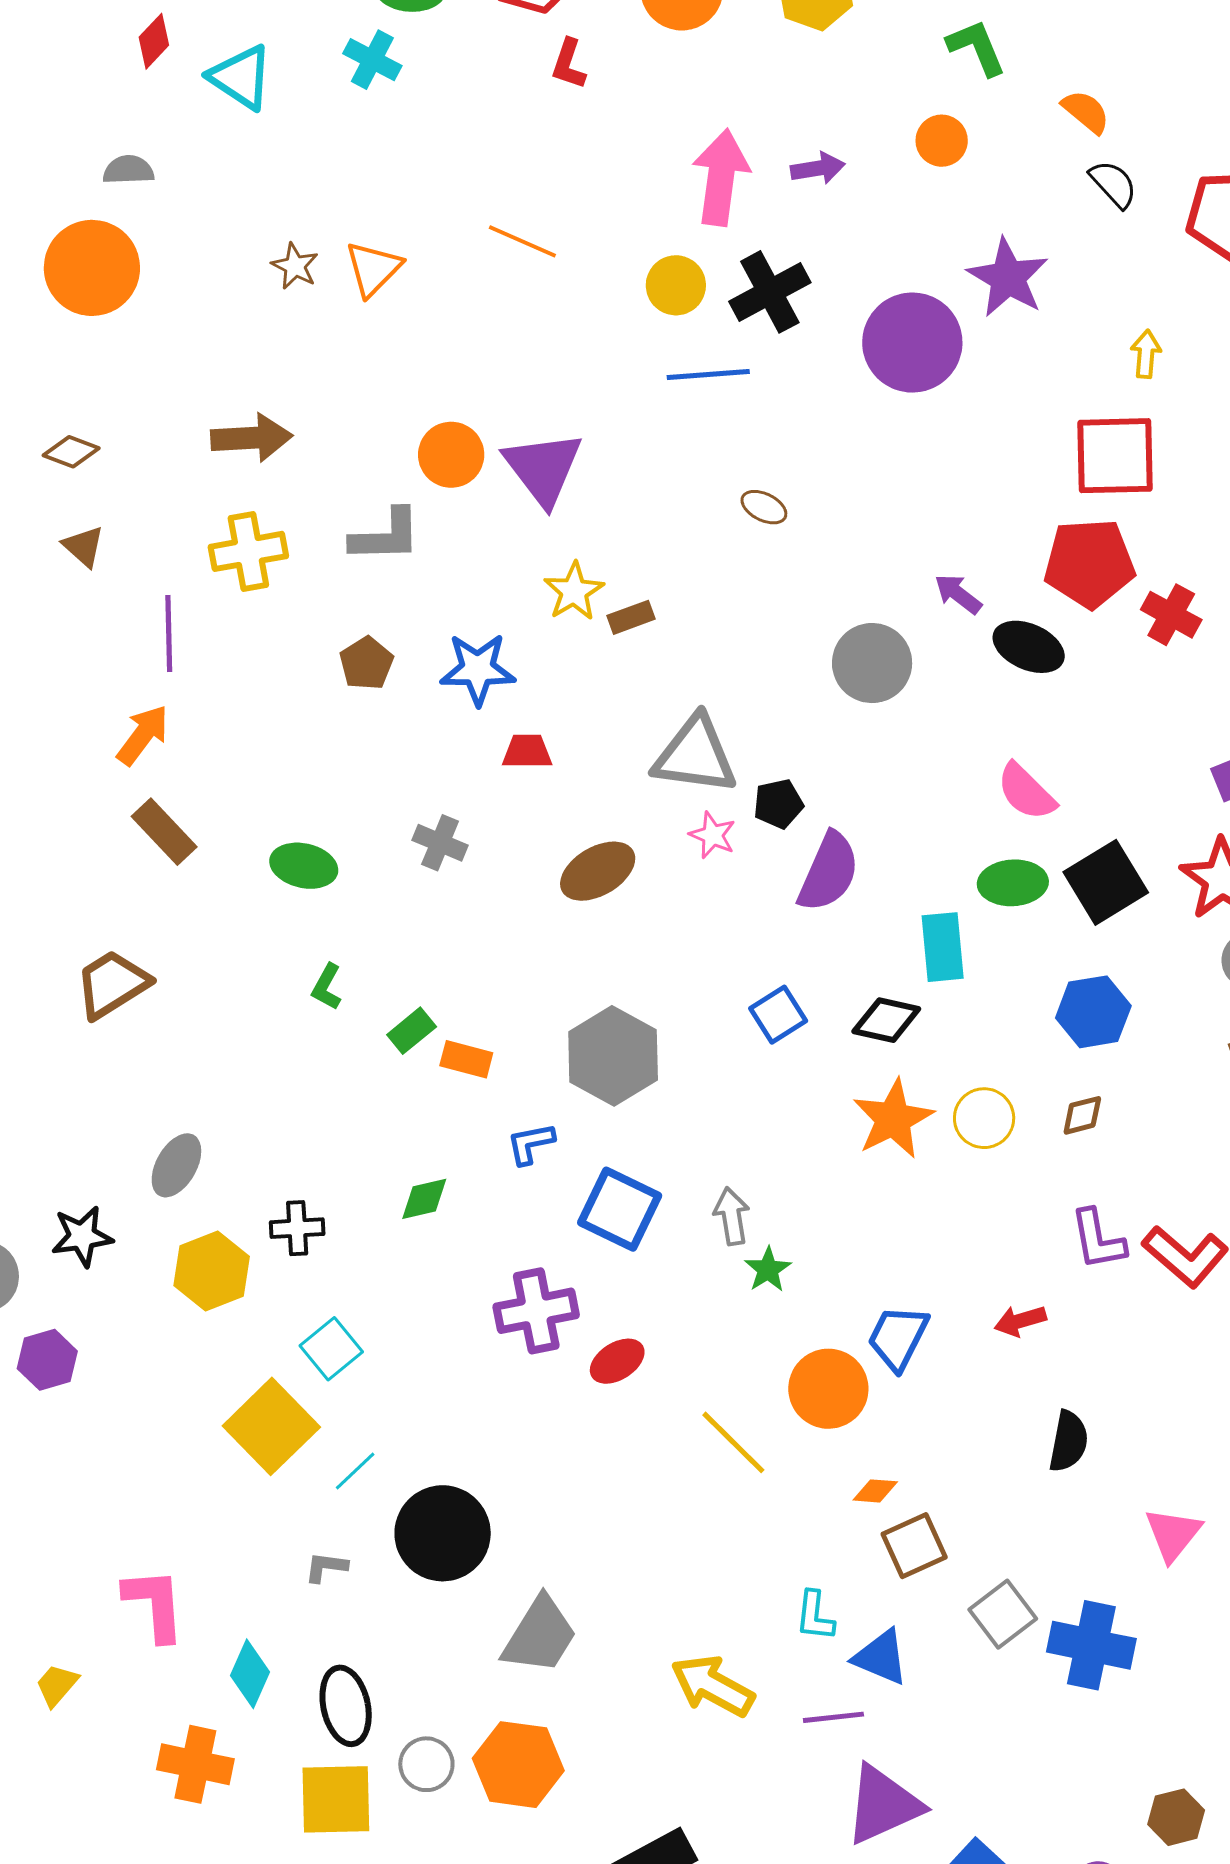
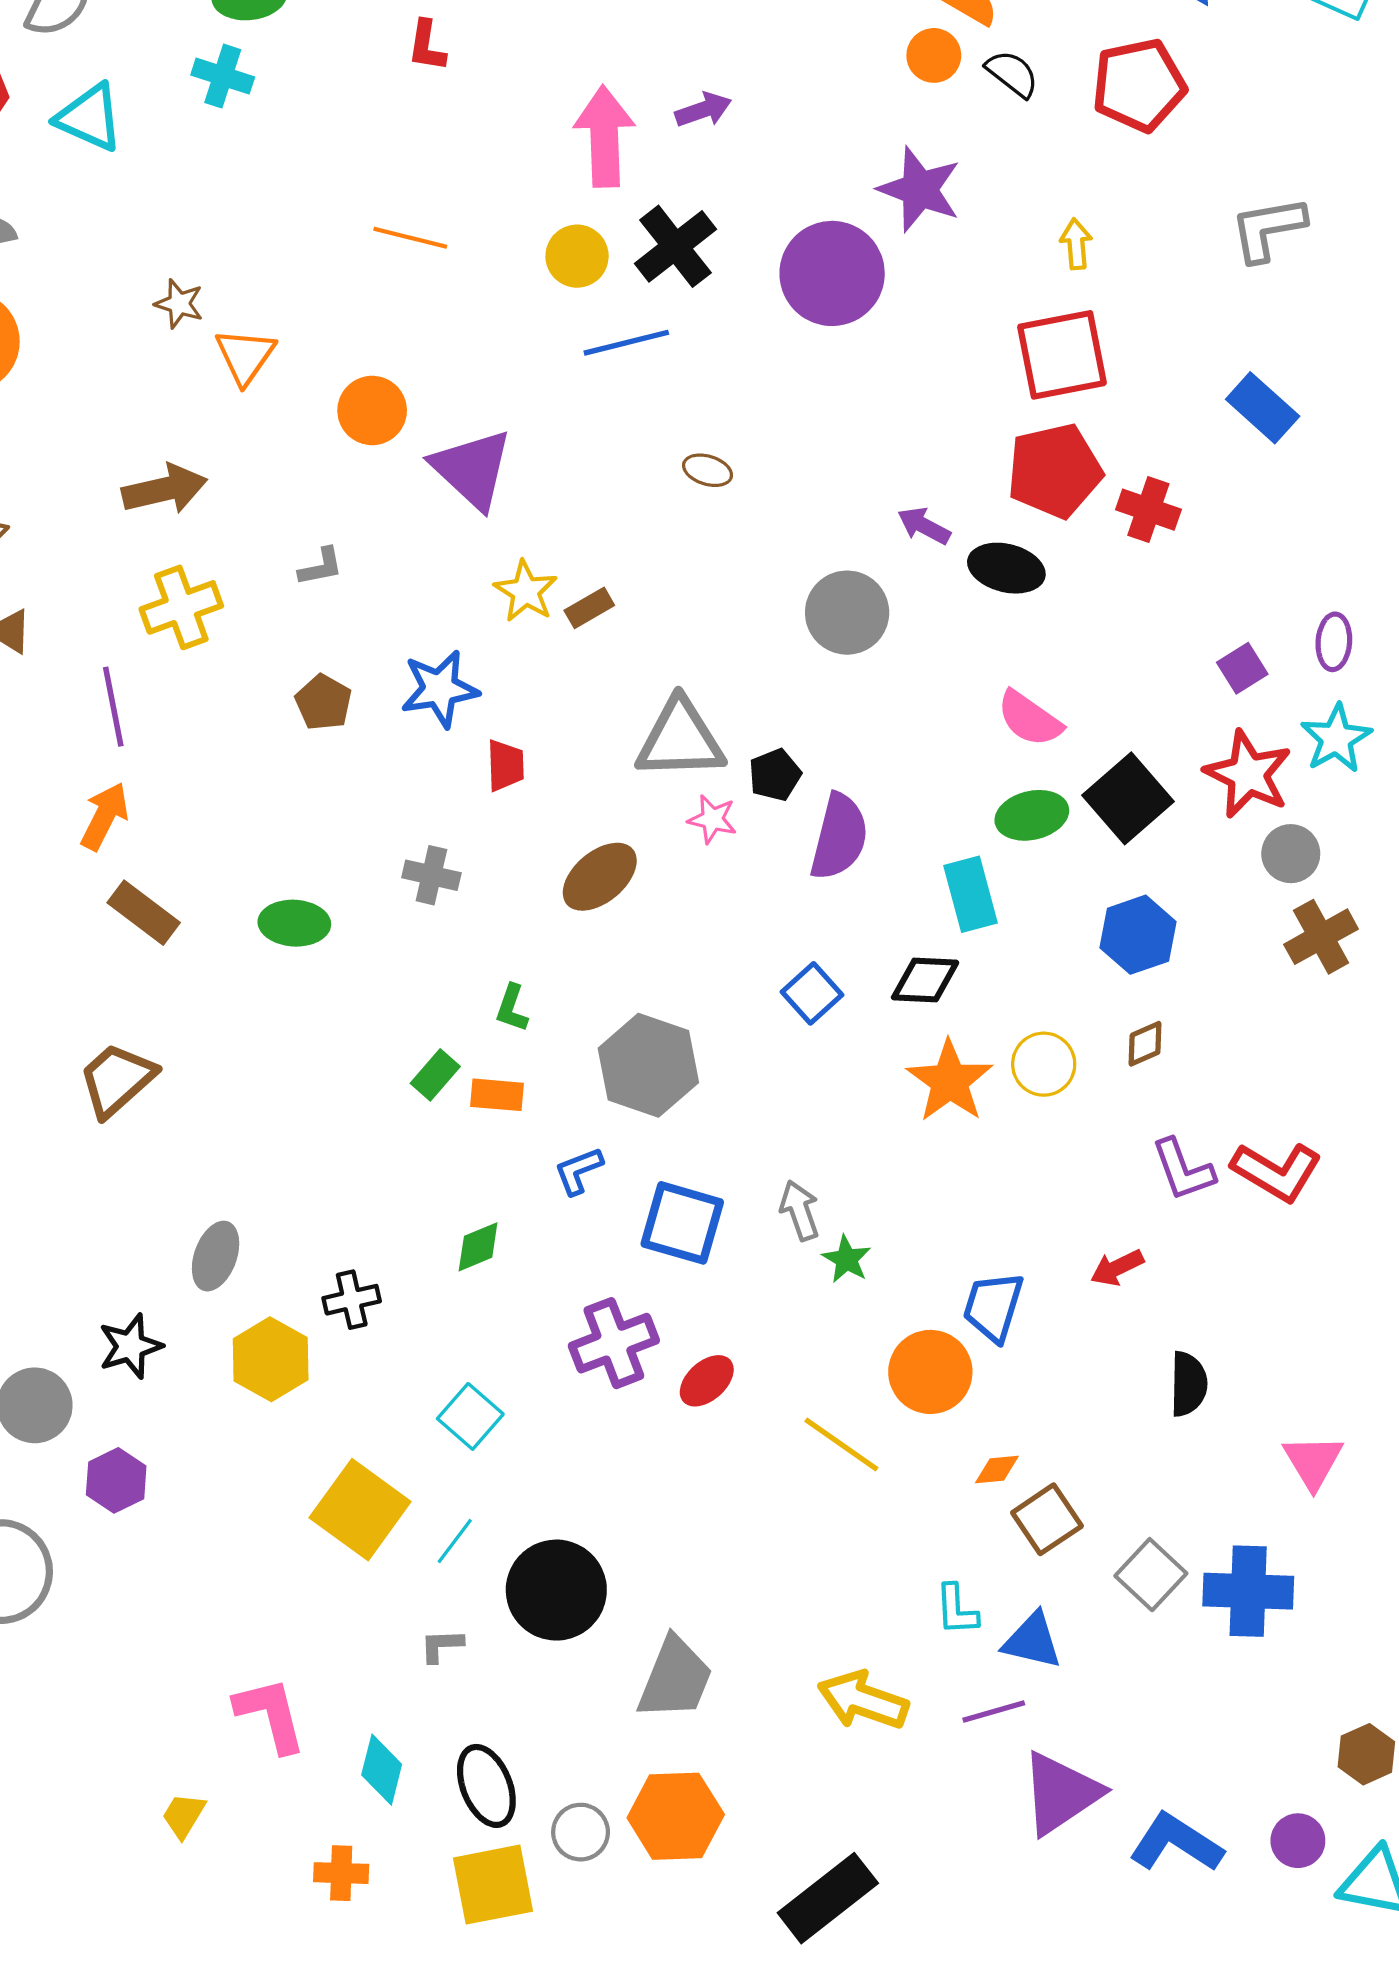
orange circle: (942, 141) -> (934, 55), moved
orange triangle: (373, 269) -> (245, 356), moved
orange circle: (451, 455) -> (372, 410), moved
gray L-shape: (386, 536) -> (321, 567), size x0.6
red trapezoid: (527, 752) -> (505, 765), turned 98
green L-shape: (327, 987) -> (512, 1008), moved
cyan square: (331, 1349) -> (470, 1416), moved
orange cross: (195, 1764) -> (341, 1873), size x0.7

